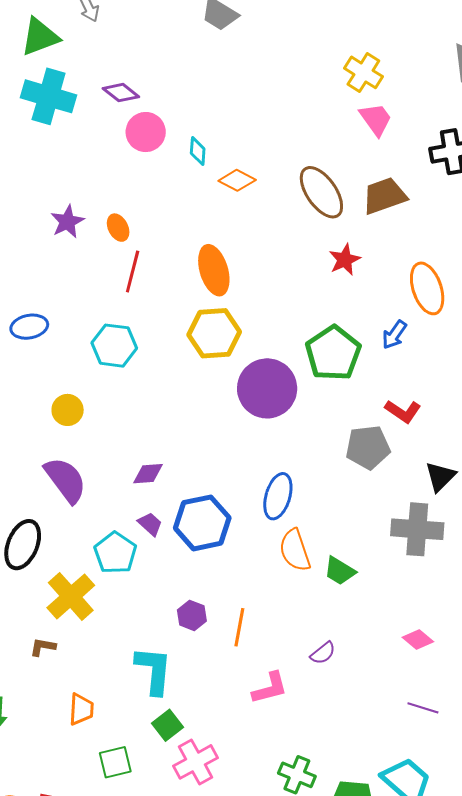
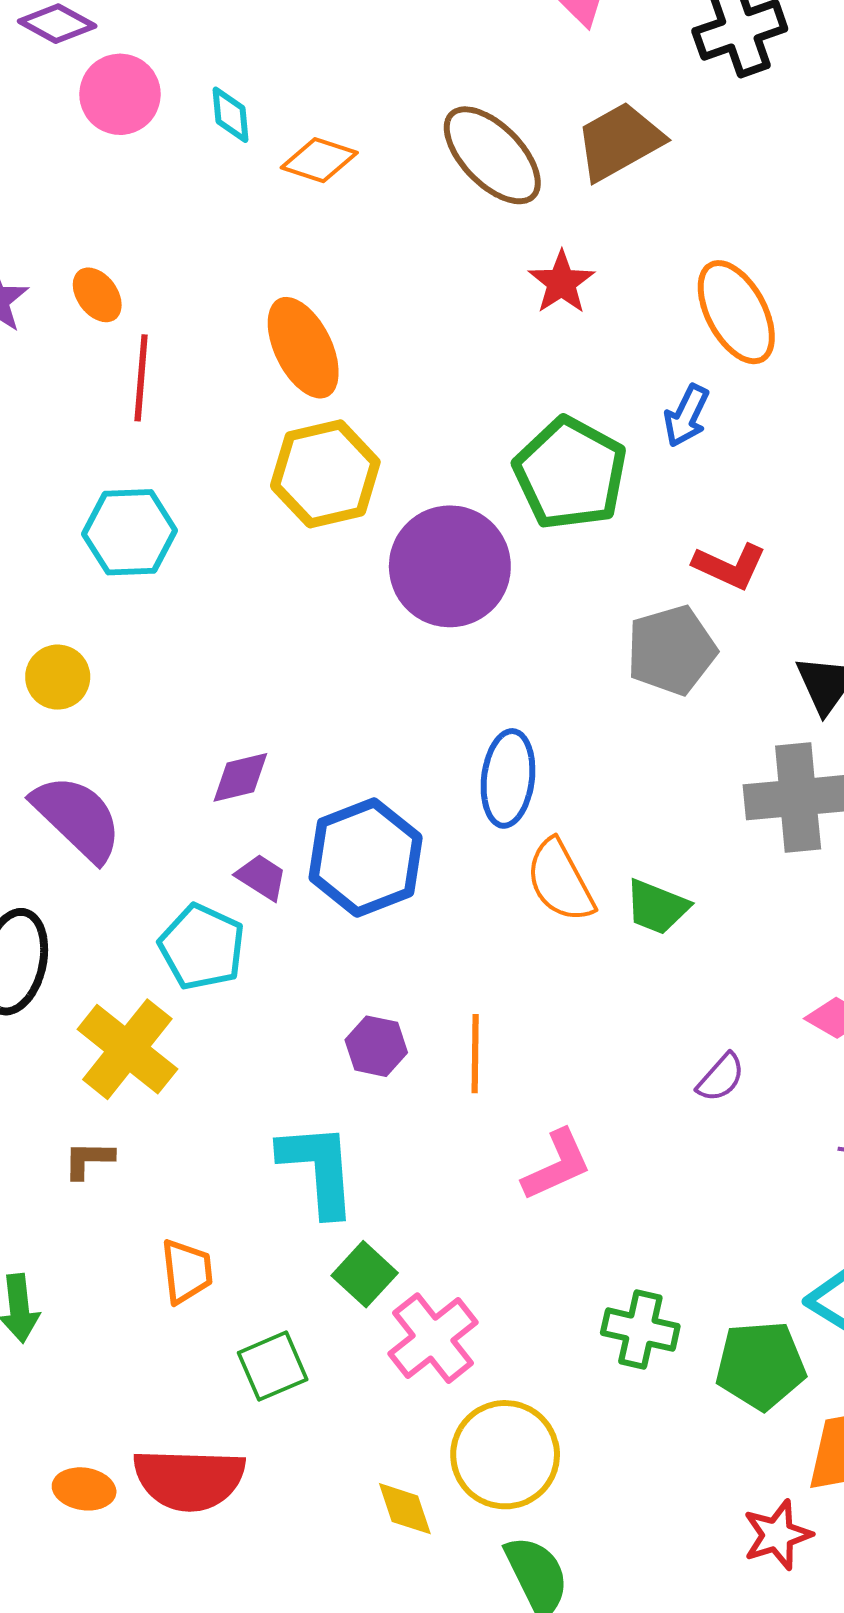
purple semicircle: (323, 653) -> (721, 1078), moved

